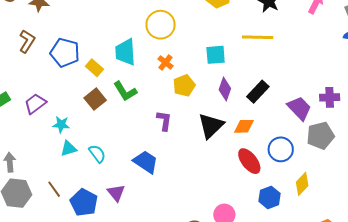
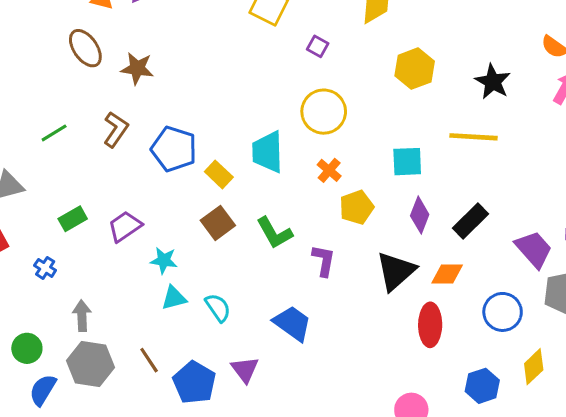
green L-shape: (125, 91) -> (274, 233), moved
red ellipse: (249, 161) -> (430, 325), moved, turned 36

